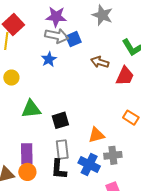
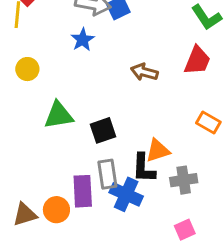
brown arrow: (100, 62) -> (144, 72), moved
purple rectangle: (27, 154) -> (83, 191), moved
blue cross: (89, 165) -> (126, 194), moved
black L-shape: (59, 169) -> (144, 168), moved

